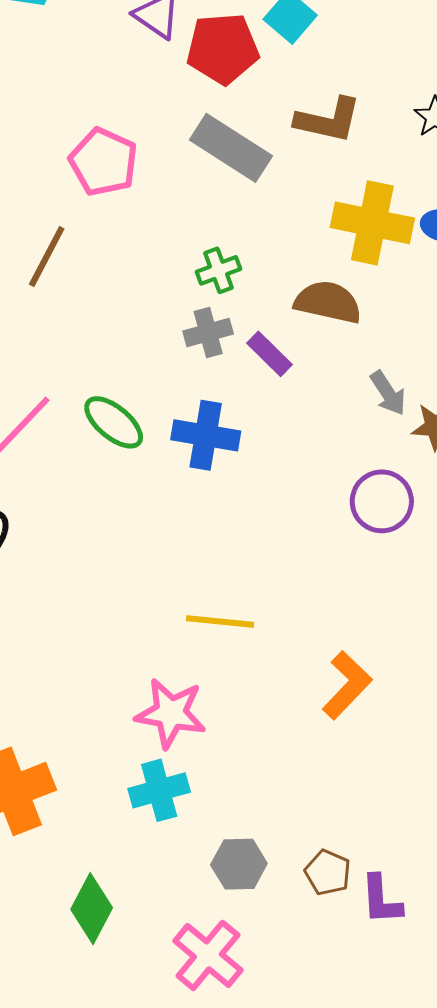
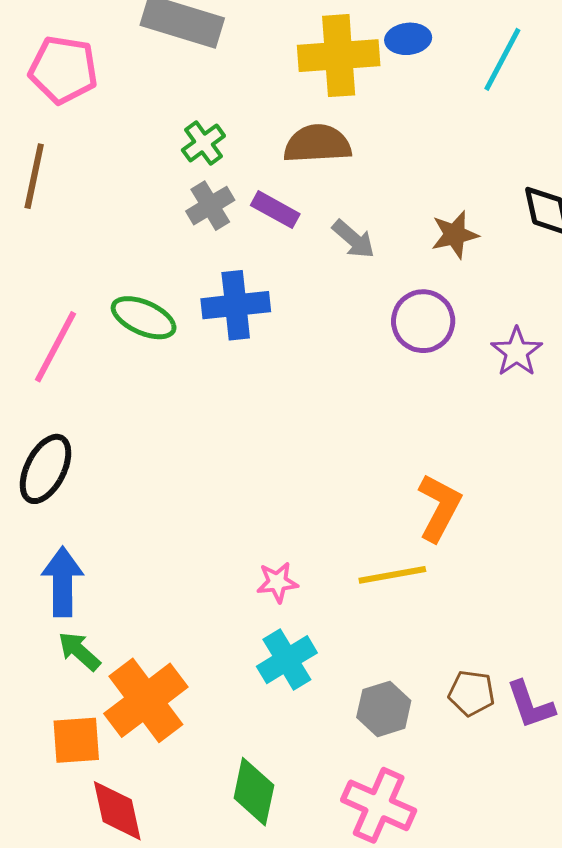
gray arrow: (388, 393) -> (353, 239), moved
yellow line: (220, 622) -> (392, 575), moved
pink star: (171, 713) -> (277, 582), size x0.6

